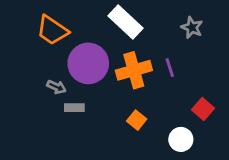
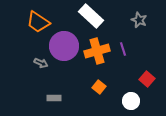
gray rectangle: (74, 108) -> (54, 98), moved

